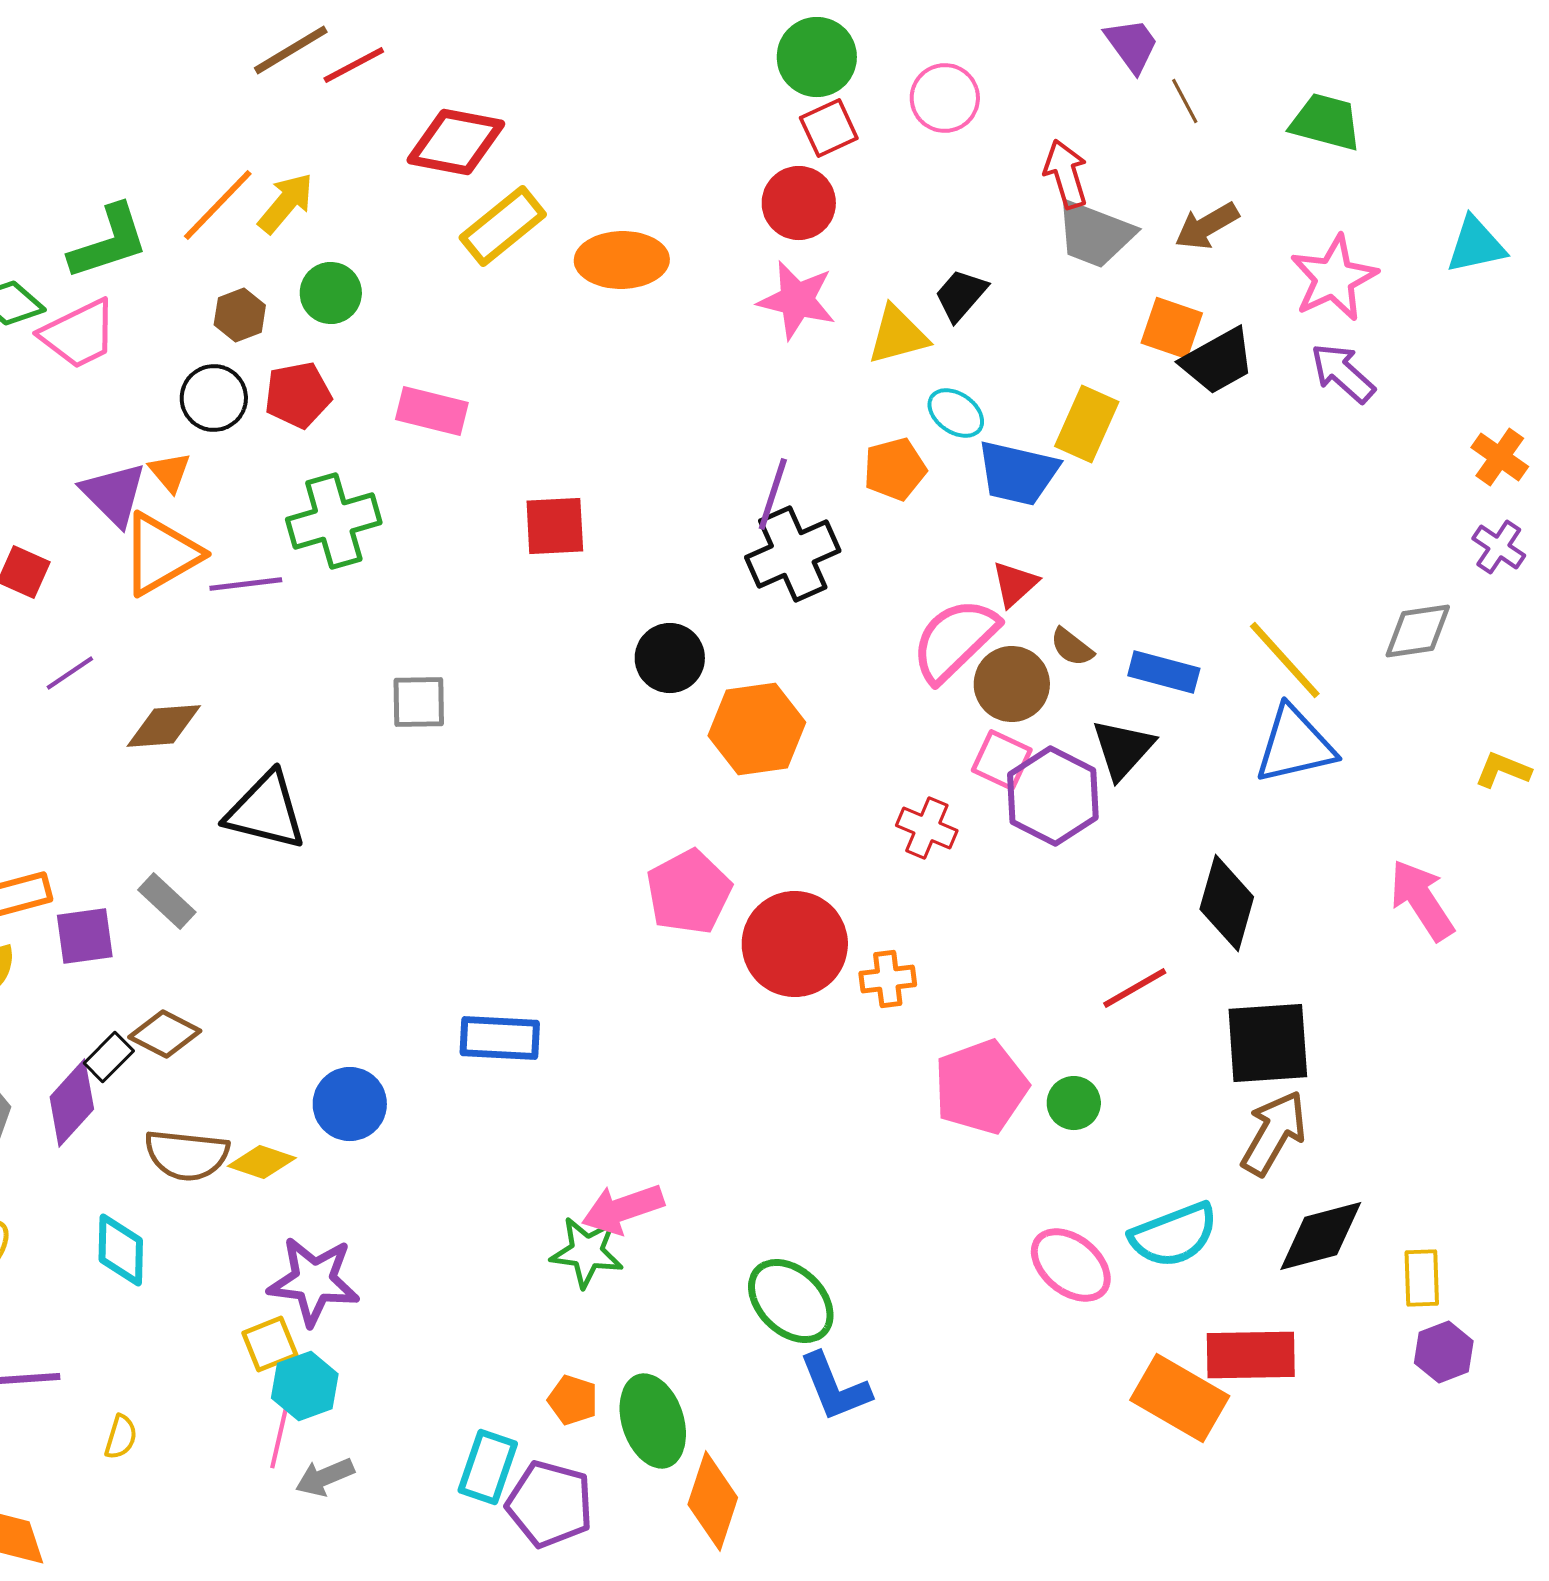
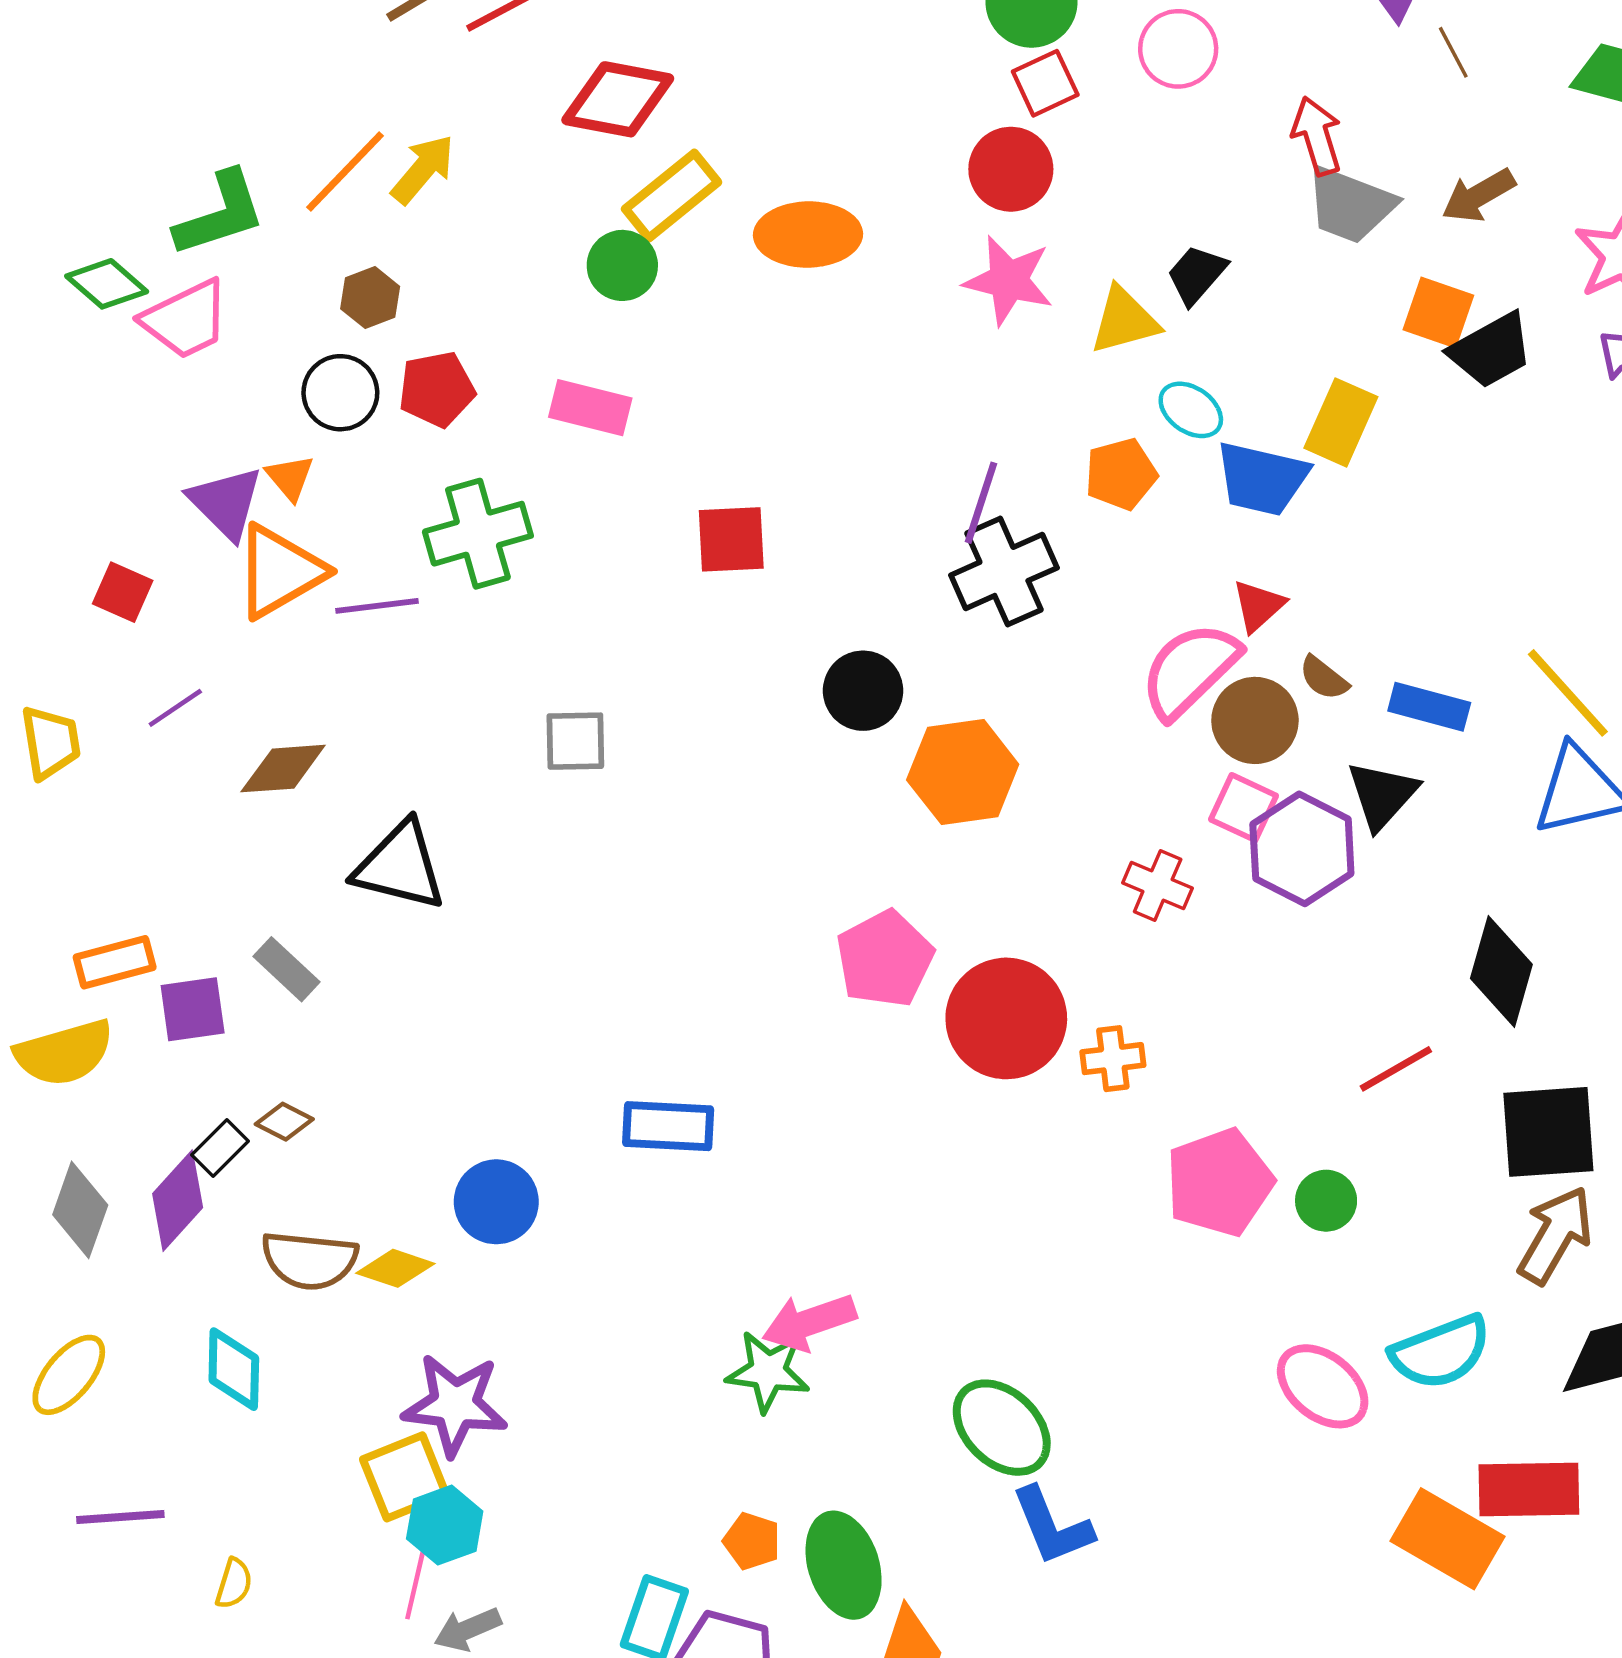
green circle: (331, 293) -> (622, 265), moved
brown diamond: (165, 1034) -> (284, 1122), size x0.7
yellow square: (270, 1344) -> (405, 1477), size x1.4

